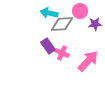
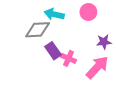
gray diamond: (62, 24) -> (38, 30), moved
purple star: (95, 24) -> (104, 42), moved

